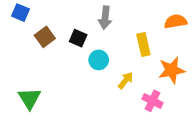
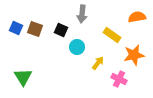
blue square: (20, 13) -> (16, 28), moved
brown square: (45, 37) -> (35, 29), turned -35
yellow rectangle: (143, 45) -> (112, 35), turned -42

